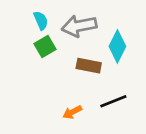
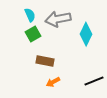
brown rectangle: (89, 66) -> (45, 61), moved
black line: (113, 101) -> (94, 81), moved

